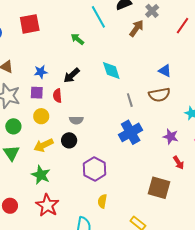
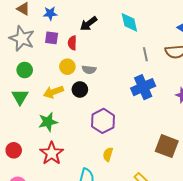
blue star: (41, 72) -> (50, 13), moved
yellow circle: (41, 116) -> (67, 67), moved
green star: (41, 175) -> (48, 122), turned 30

